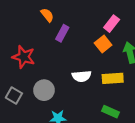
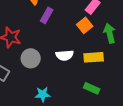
gray circle: (44, 90) -> (31, 58), moved

